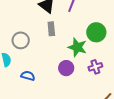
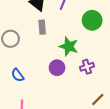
green circle: (96, 32) -> (92, 20), moved
blue semicircle: (28, 76) -> (18, 75), turned -144

